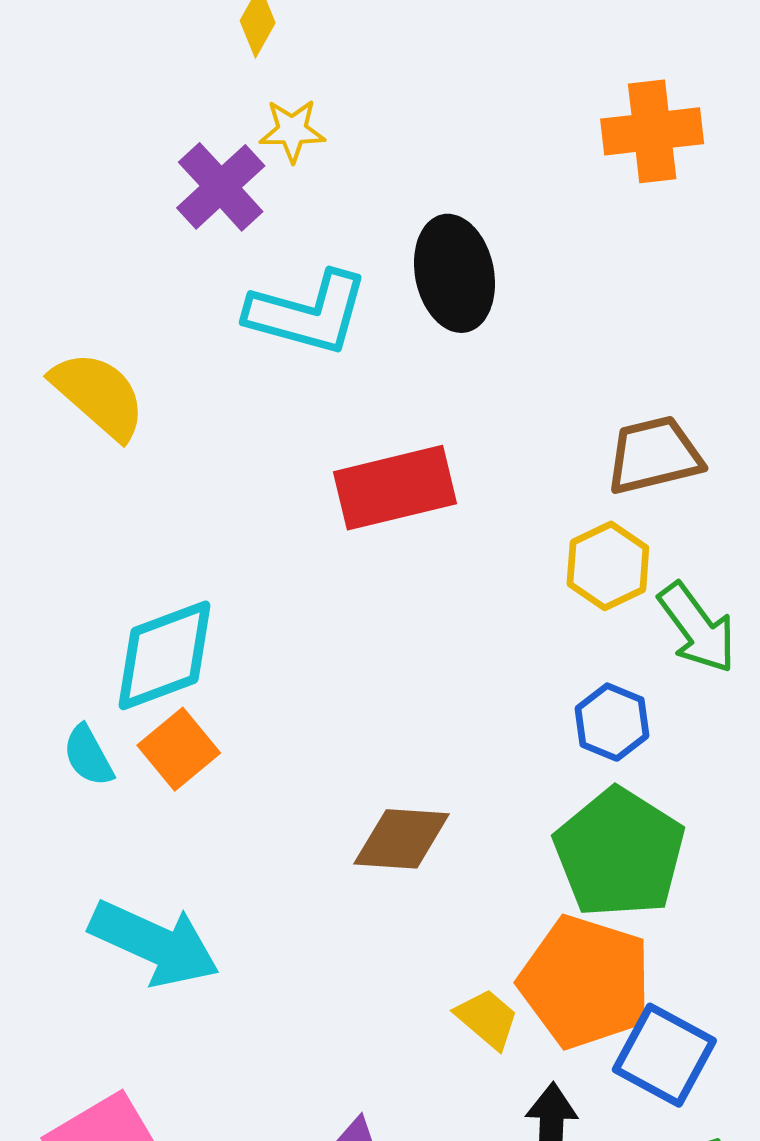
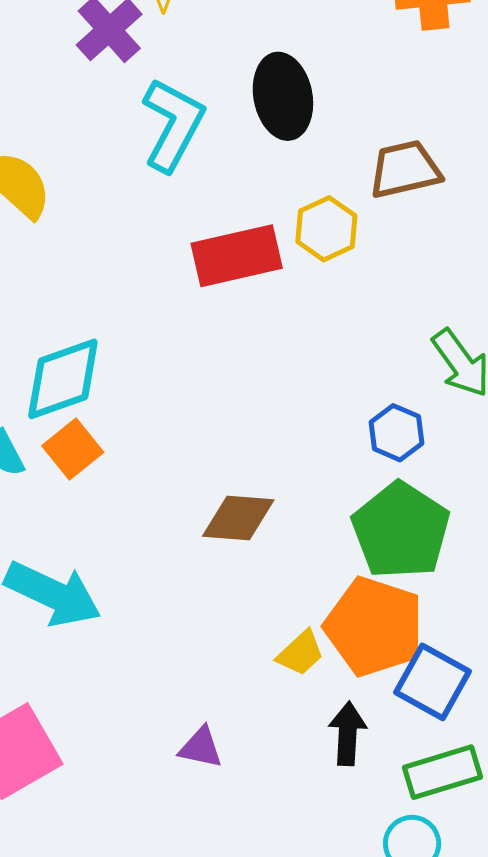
cyan L-shape: (308, 313) -> (173, 125), turned -78
brown trapezoid: (654, 455) -> (405, 169), moved
yellow hexagon: (608, 566) -> (326, 229), moved
yellow trapezoid: (487, 1019) -> (301, 653), turned 96

